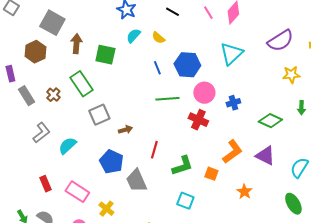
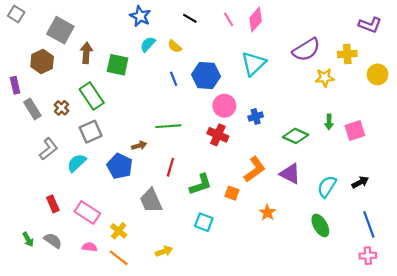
yellow star: (291, 75) -> (325, 78), moved
green line: (167, 99) -> (168, 126), moved
gray square: (99, 115) -> (91, 132), moved
blue pentagon: (111, 162) -> (120, 166), moved

